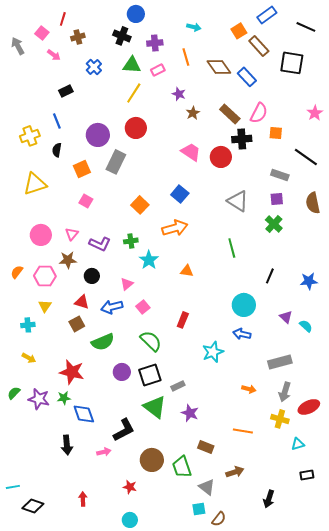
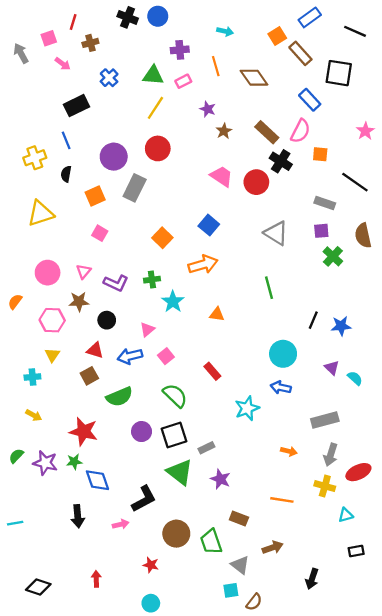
pink square: (42, 33) -> (49, 38), turned 32
black cross: (122, 36) -> (128, 17), moved
blue rectangle: (247, 77) -> (310, 100), moved
black rectangle: (66, 91) -> (77, 106), size x1.5
black cross: (242, 139) -> (281, 161), turned 36
green cross: (274, 224) -> (333, 256), moved
orange semicircle: (17, 272) -> (15, 302), moved
blue star: (309, 281) -> (341, 326), moved
red rectangle: (183, 320) -> (212, 371), turned -63
cyan line: (13, 487) -> (15, 523), moved

